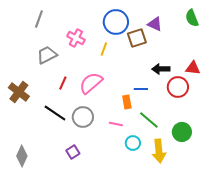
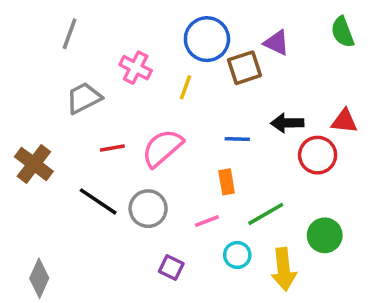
red line: (63, 83) -> (112, 148), turned 56
blue line: (141, 89) -> (237, 139), moved
green line: (149, 120) -> (266, 214), turned -70
pink line: (116, 124) -> (207, 221), turned -32
purple square: (73, 152) -> (171, 267), moved, turned -32

